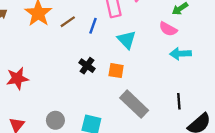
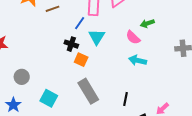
blue line: (93, 26) -> (80, 23), moved
black cross: (87, 66) -> (71, 44), moved, turned -32
gray circle: (55, 120) -> (22, 77), moved

